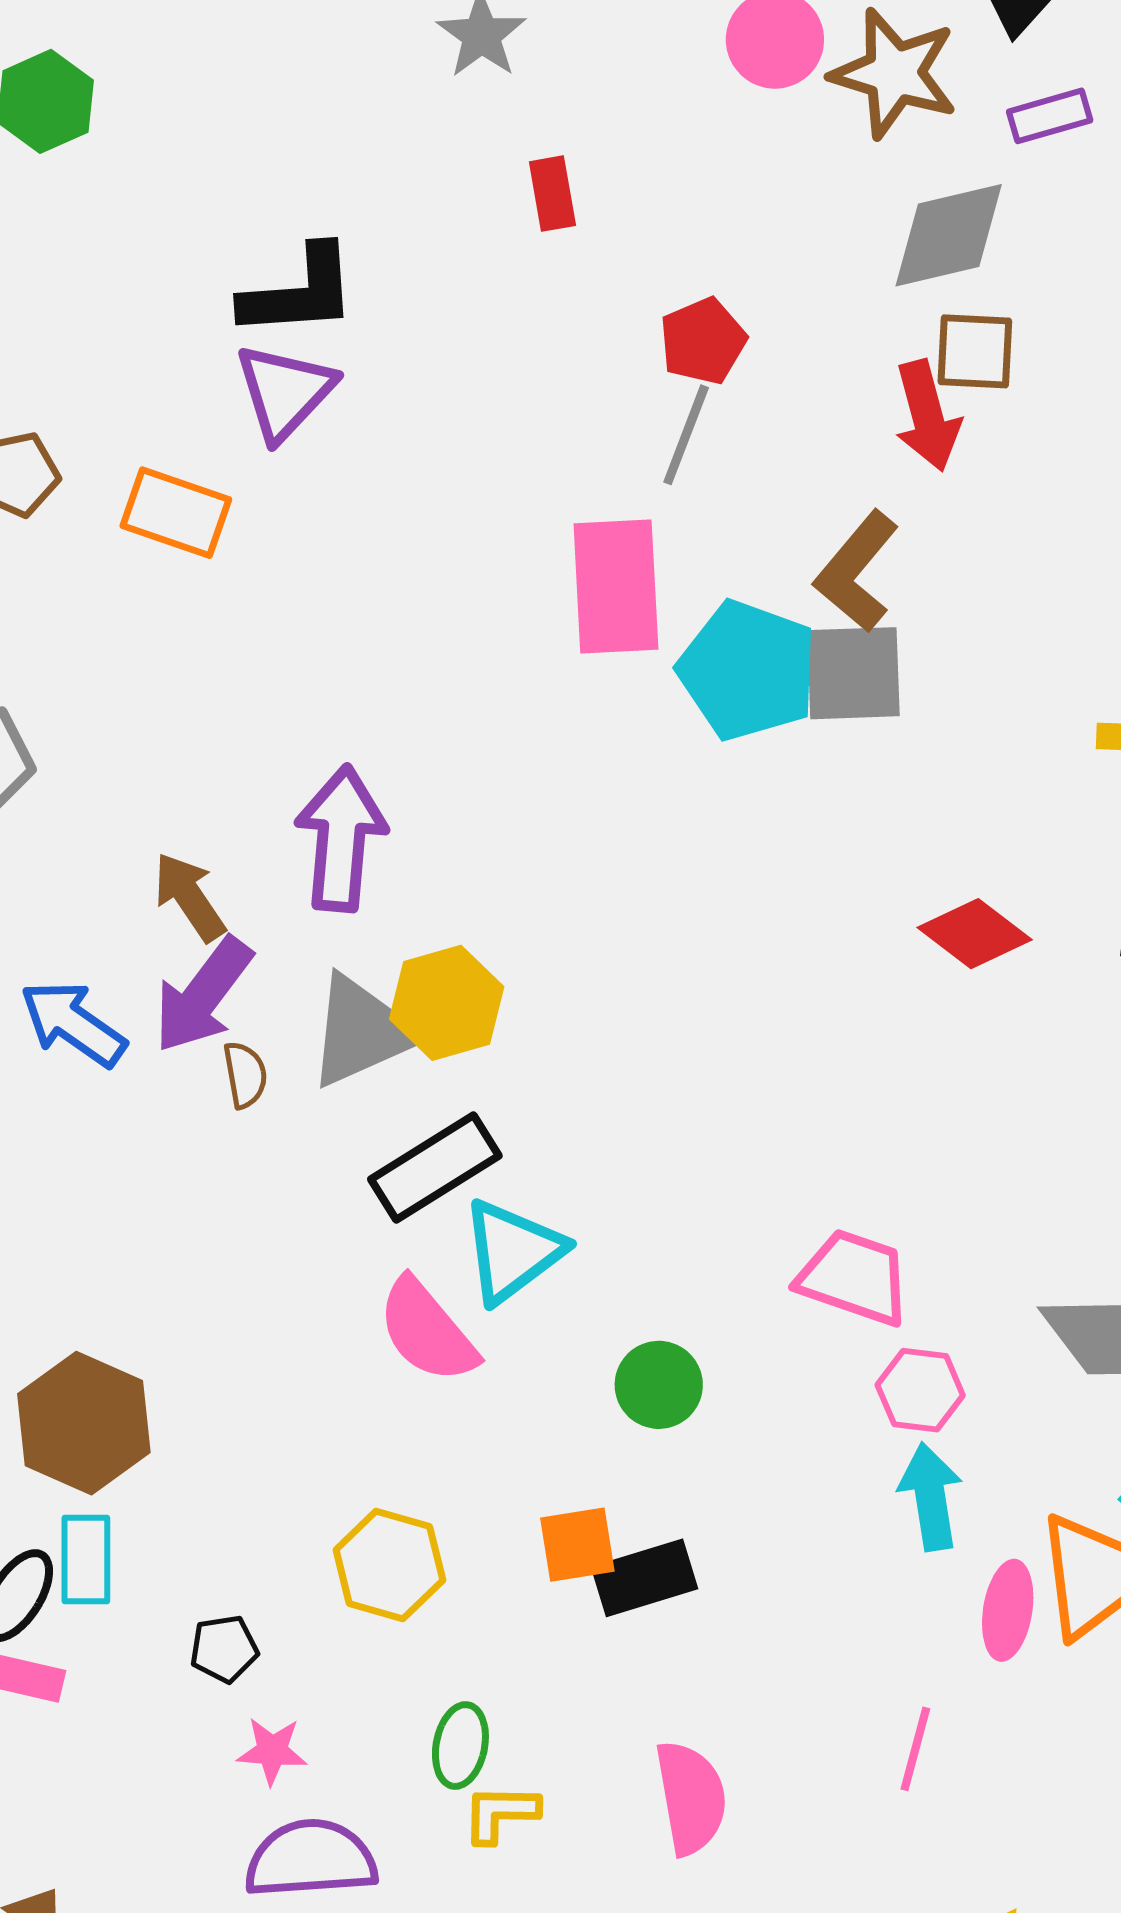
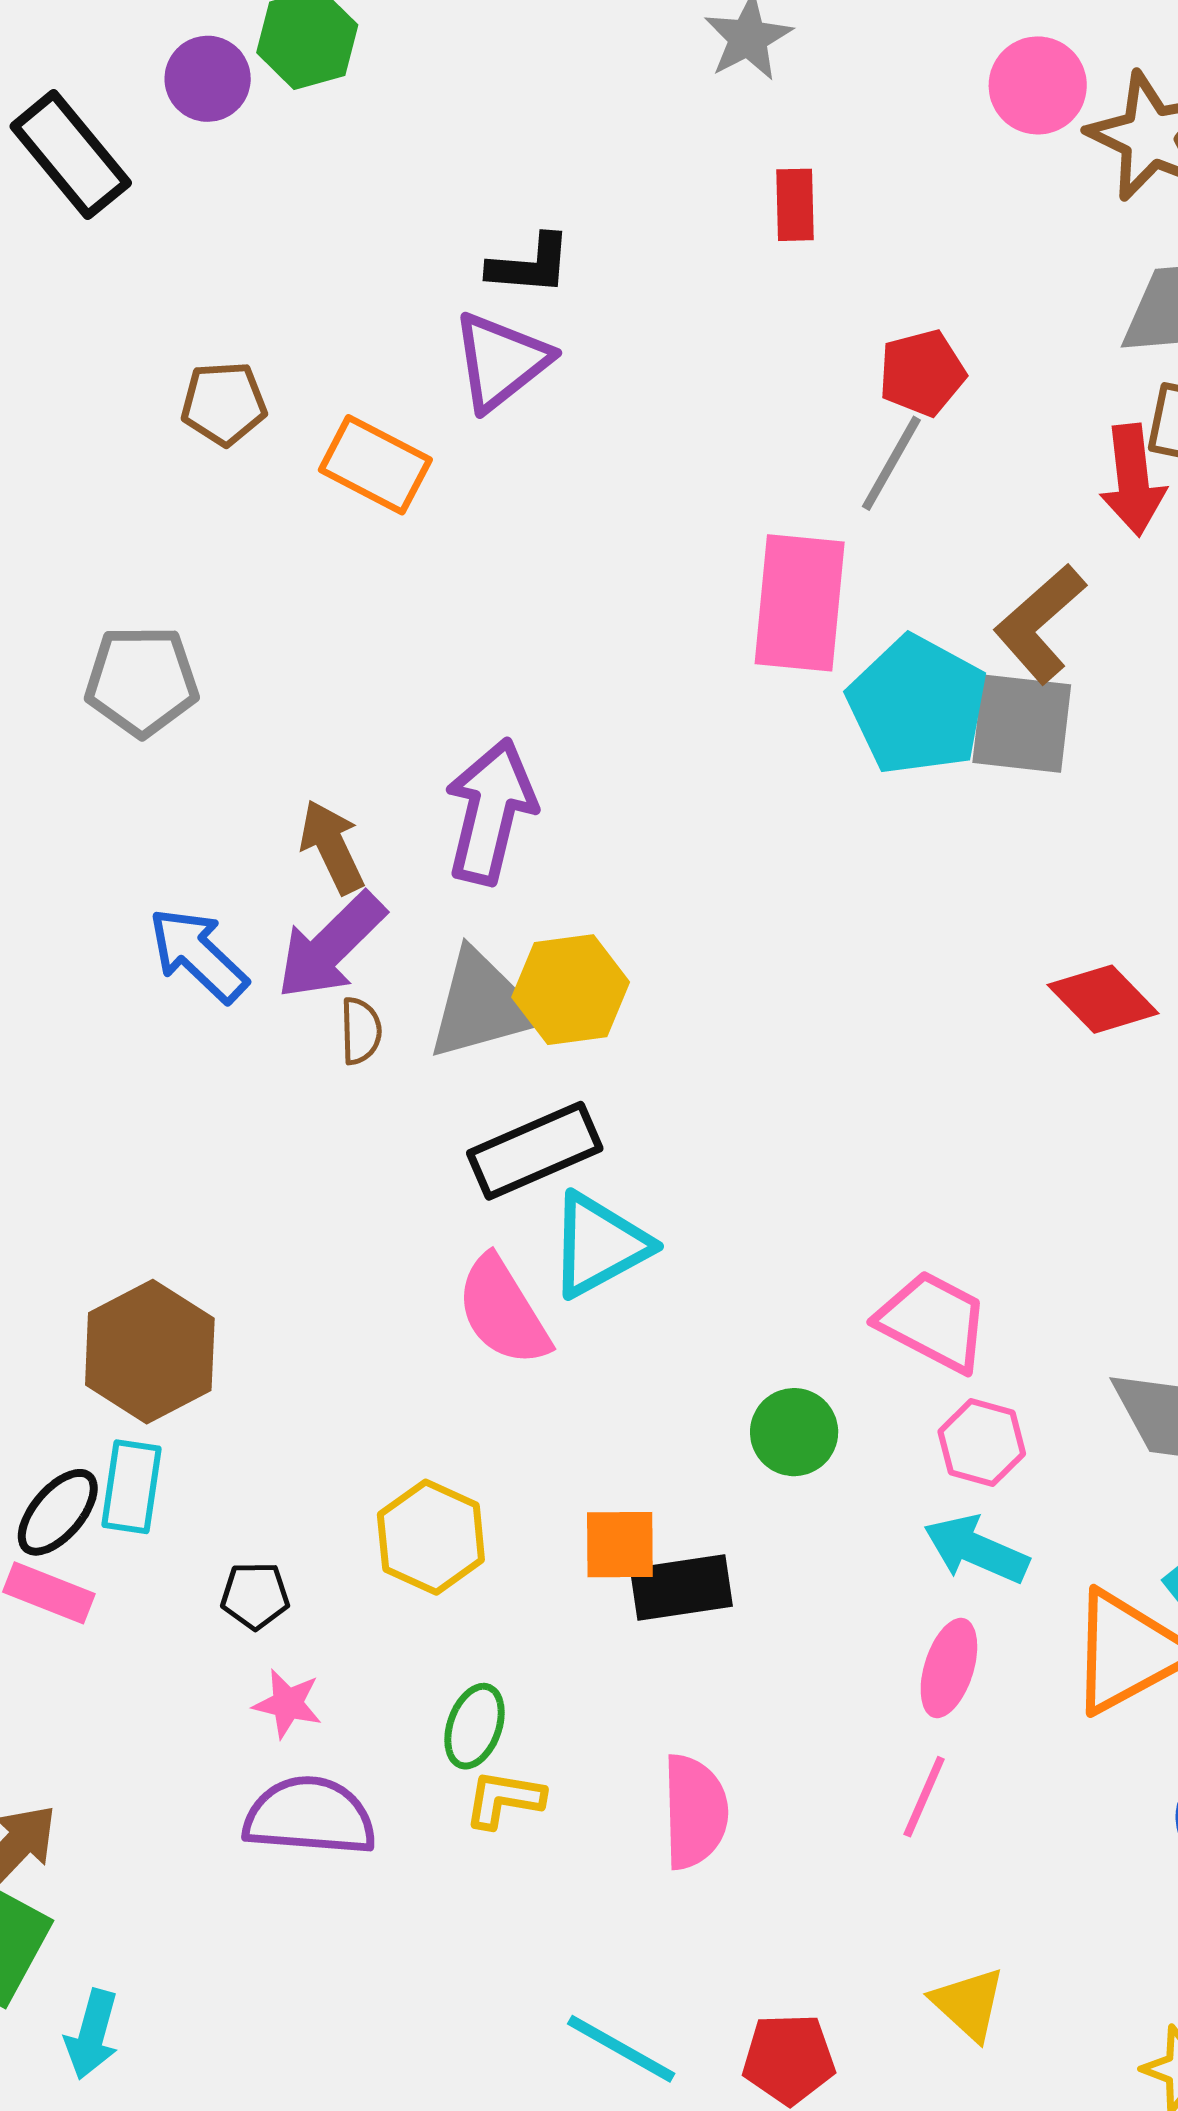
black L-shape: (299, 292) -> (530, 265), size x0.7
green circle: (659, 1385) -> (794, 1432), moved
cyan arrow: (931, 1497) -> (976, 1549), turned -66
pink ellipse: (1008, 1610) -> (949, 1668), moved

